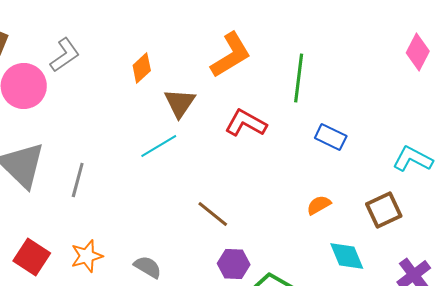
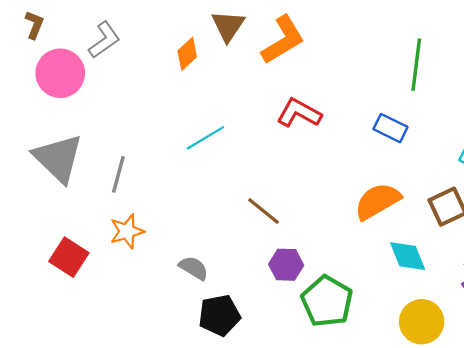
green line: (299, 78) -> (416, 65), moved
brown triangle: (180, 103) -> (228, 26), moved
orange semicircle: (319, 205) -> (378, 201), size x1.8
orange star: (87, 256) -> (127, 231), moved

